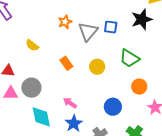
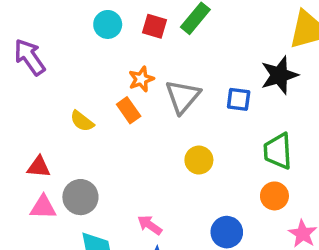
blue square: (111, 27) -> (239, 99), moved
green trapezoid: (129, 58) -> (278, 151), moved, turned 55
orange rectangle: (66, 63) -> (129, 110), moved

